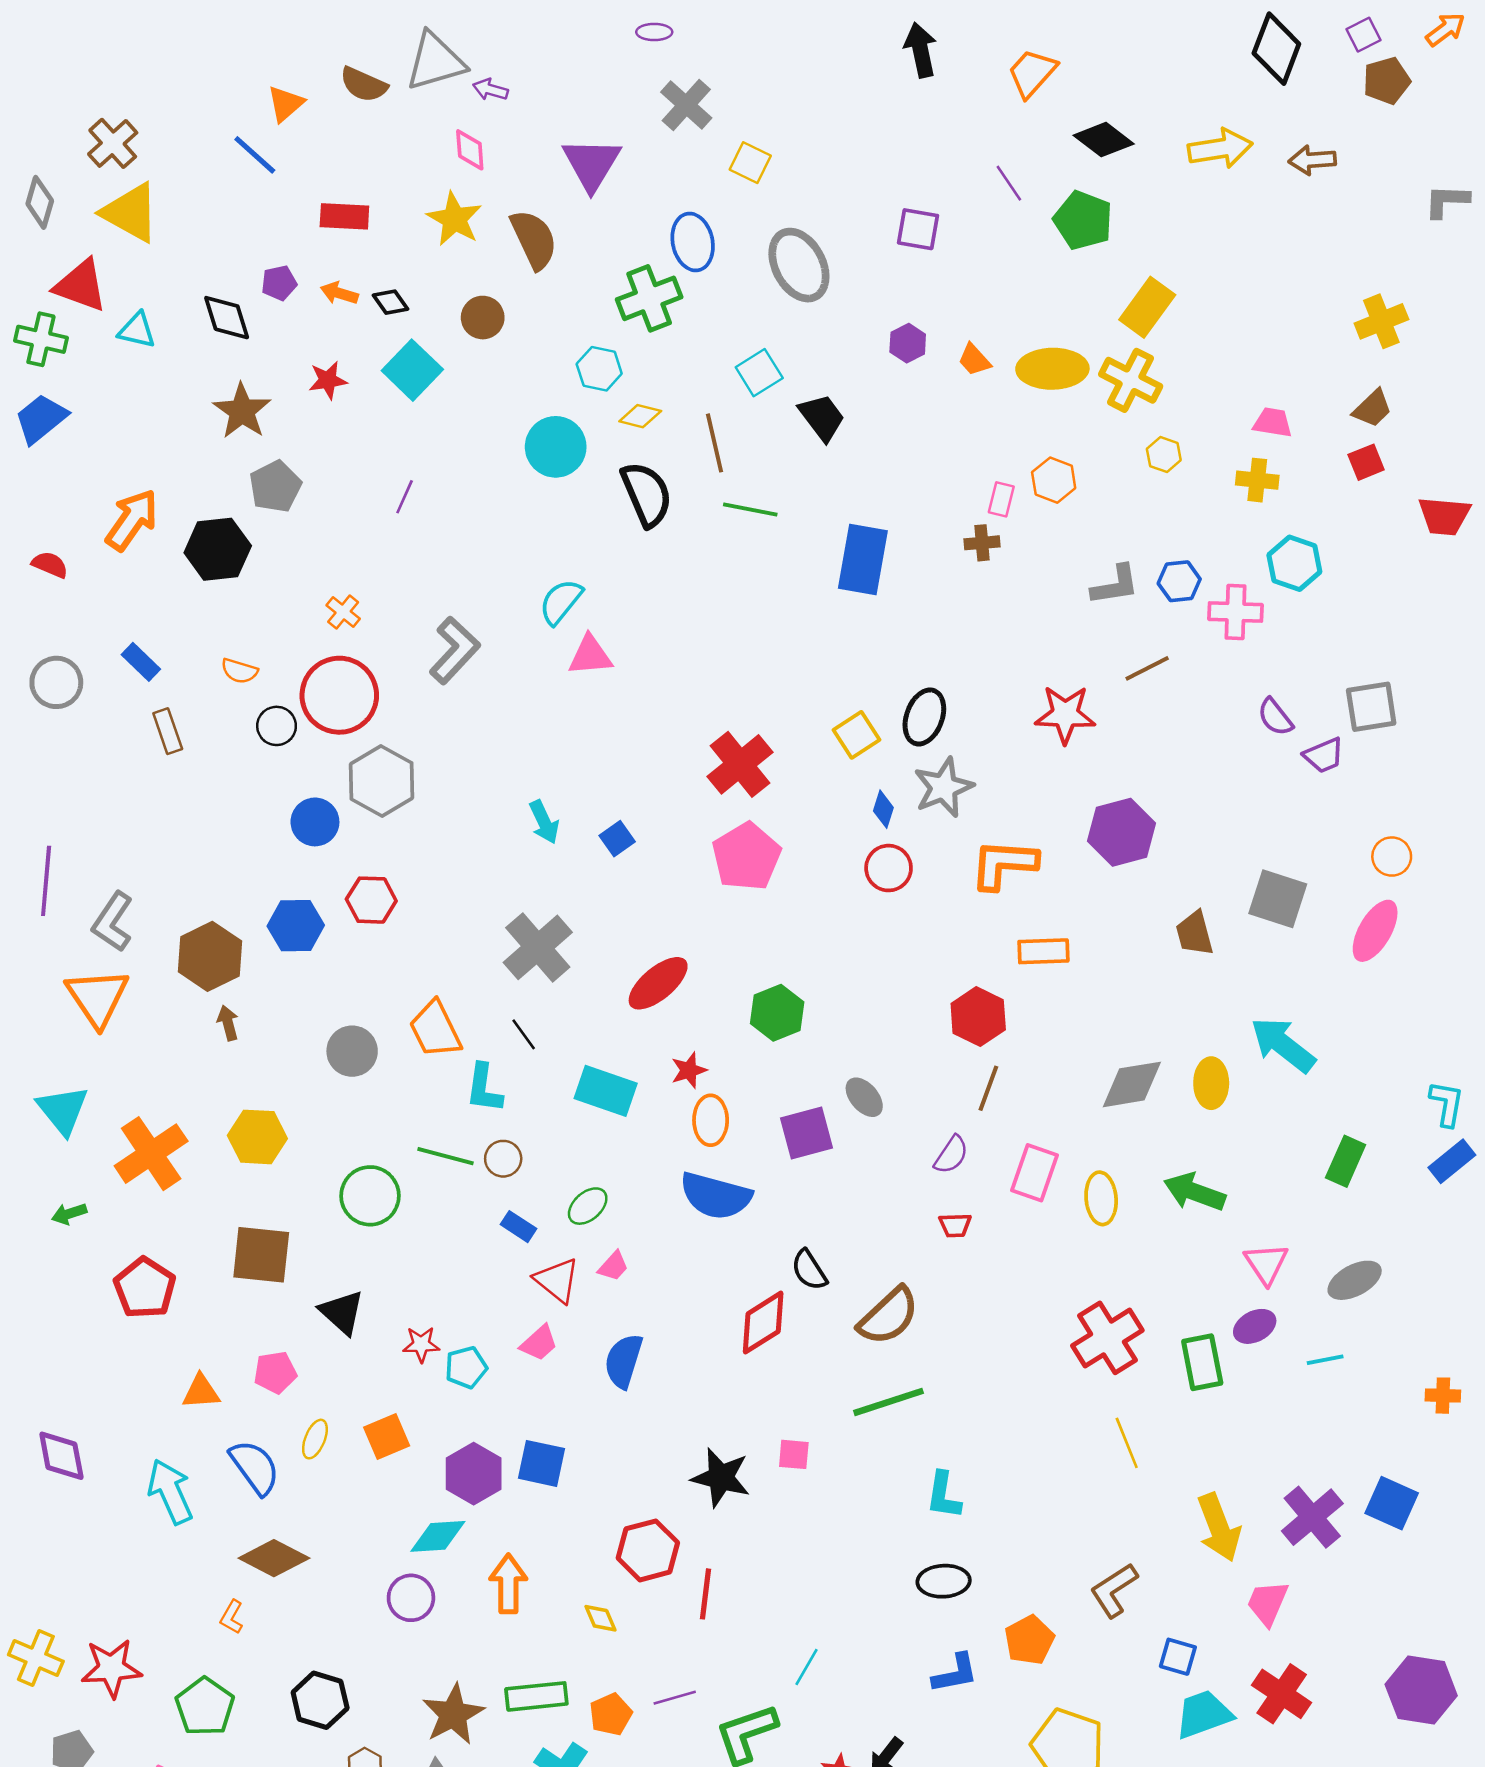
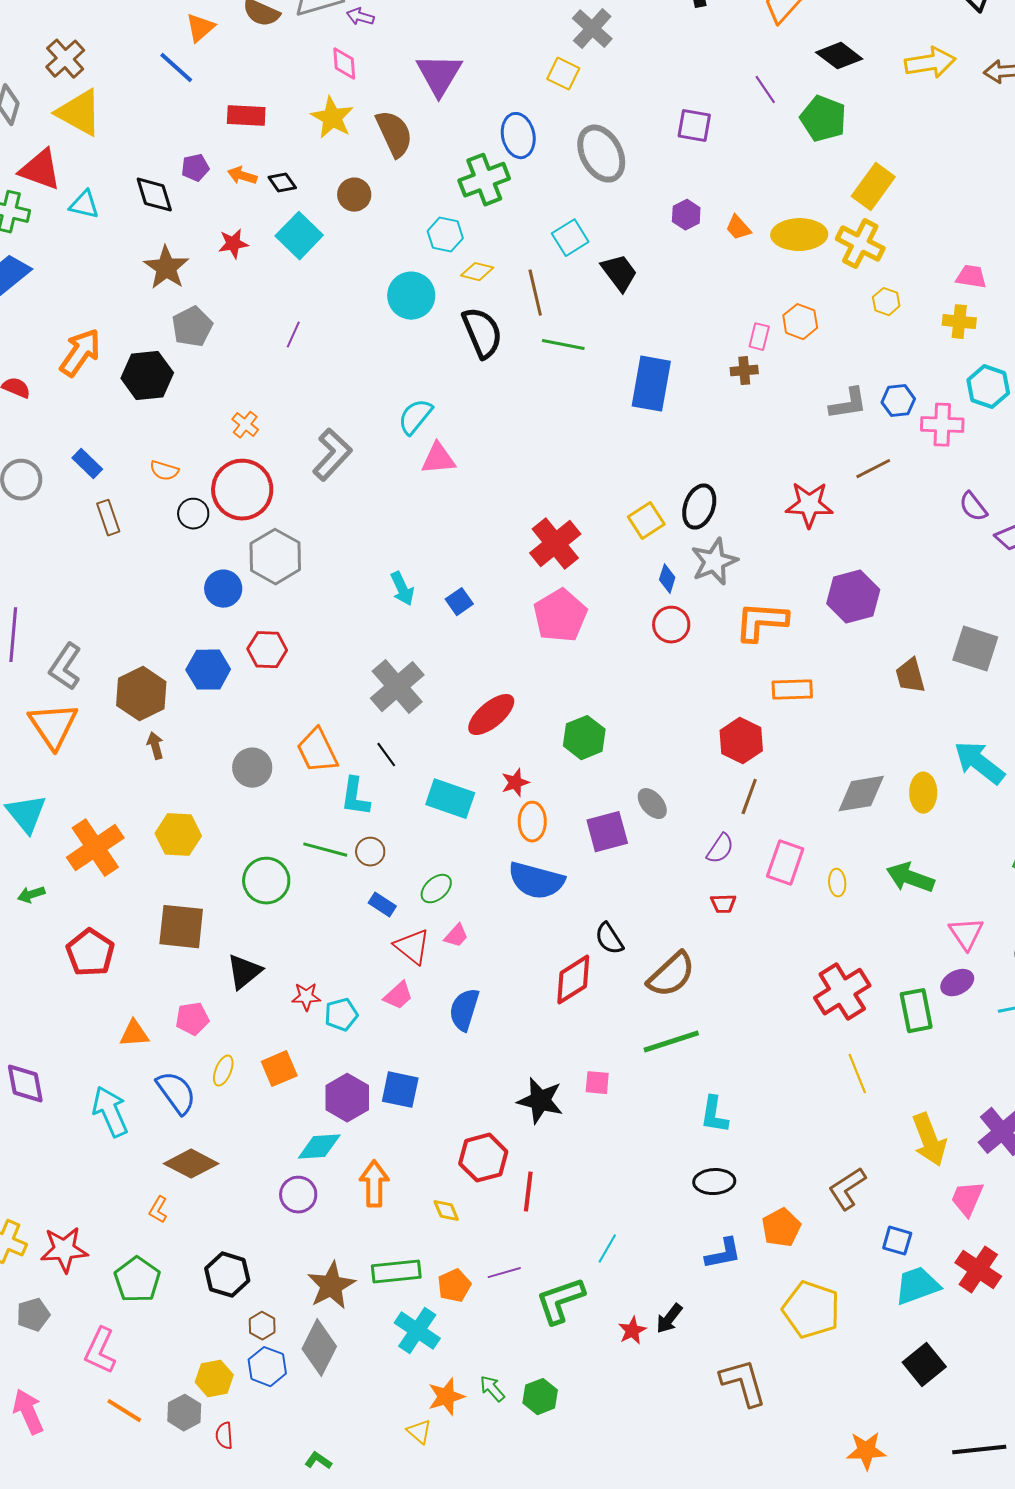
gray cross: (686, 105) -> (592, 29), moved
yellow ellipse: (1101, 1198) -> (837, 883), size x0.7
black triangle: (342, 1312) -> (244, 972), turned 39

